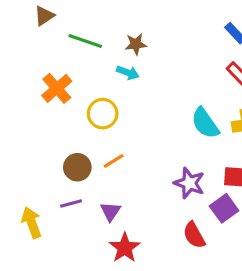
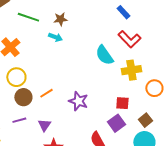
yellow circle: (103, 114) -> (16, 77), moved
cyan semicircle: (205, 123) -> (104, 55), moved
purple star: (189, 183) -> (78, 101), moved

